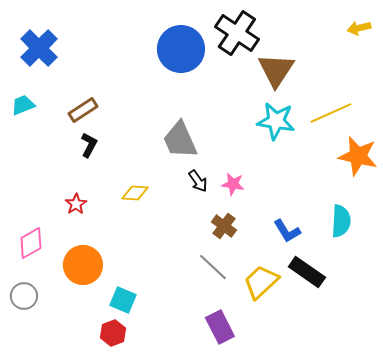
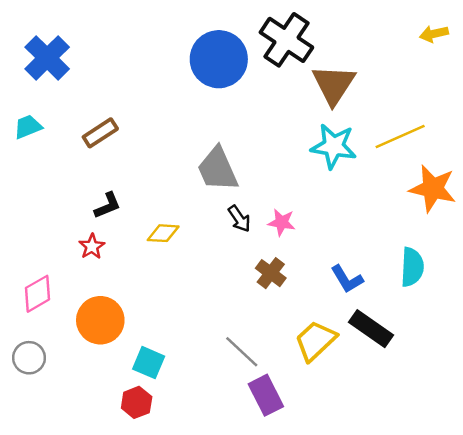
black L-shape: (89, 145) -> (108, 205), moved, turned 40
gray line: (213, 267) -> (242, 352), moved

